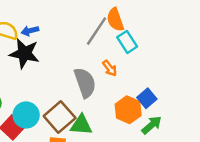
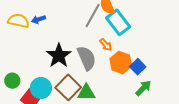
cyan rectangle: (127, 42) -> (118, 22), size x1.4
black star: (24, 53) -> (59, 56), moved, turned 30
orange hexagon: (128, 110) -> (121, 62), moved

